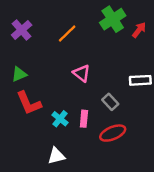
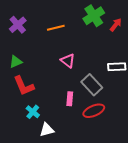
orange line: (67, 34) -> (56, 28), turned 30
gray rectangle: (110, 102) -> (92, 85), size x1.5
cyan cross: (60, 119) -> (33, 112), moved

